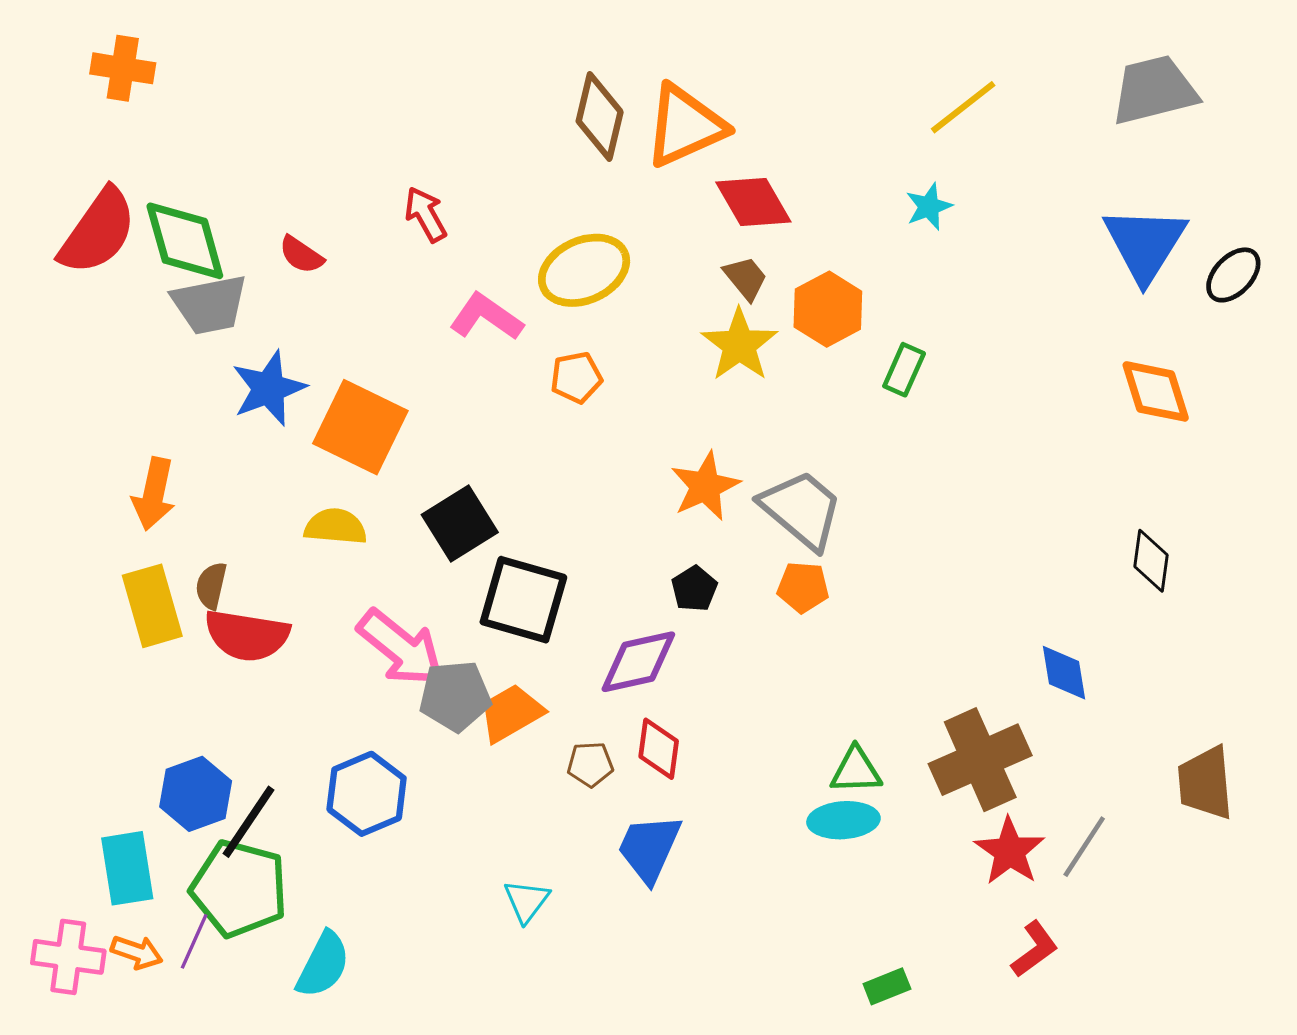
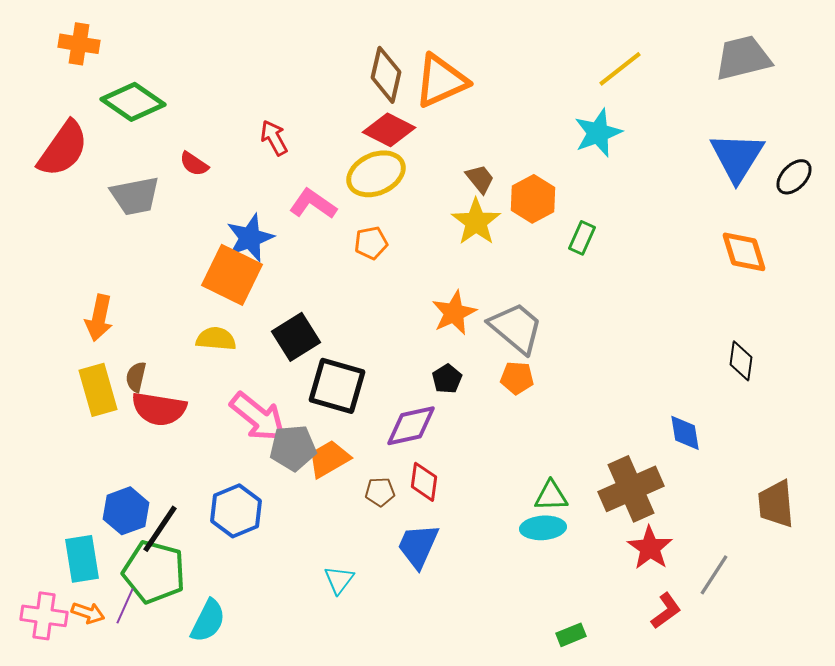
red diamond: (753, 202) -> (389, 130), moved, turned -33
cyan star: (929, 207) -> (598, 133), size x1.6
green diamond: (185, 241) -> (133, 102), moved, turned -40
blue star: (269, 388) -> (250, 238), moved
gray line: (1084, 847) -> (714, 575), moved

